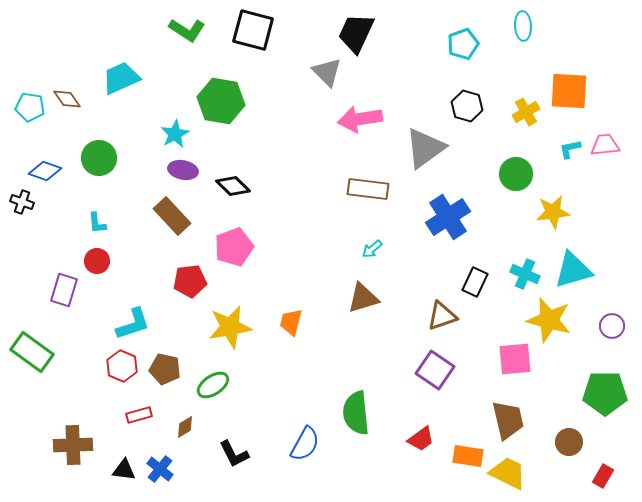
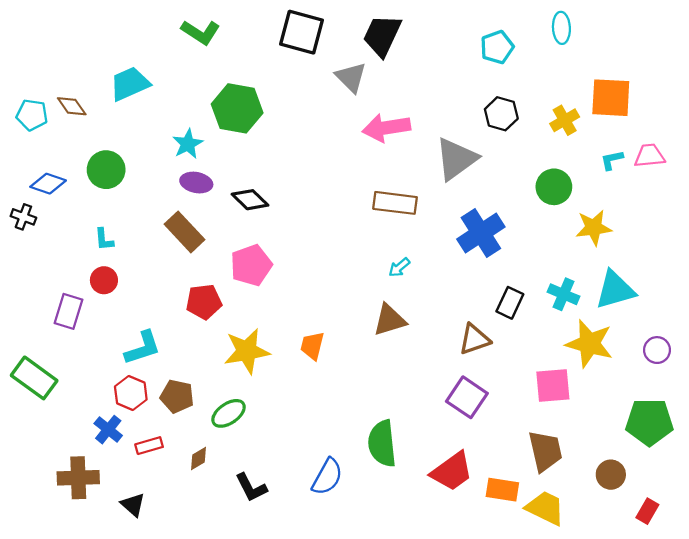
black square: (253, 30) -> (302, 32), moved
red trapezoid: (421, 439) -> (452, 471), size x1.5
blue cross: (160, 469) -> (108, 430), moved
black triangle: (124, 470) -> (133, 505), turned 35

